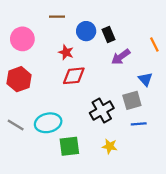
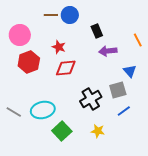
blue circle: (86, 31) -> (70, 15), moved
purple arrow: (121, 57) -> (108, 51), turned 30
red hexagon: (19, 79) -> (29, 62), moved
blue line: (139, 124) -> (124, 111), turned -32
green square: (69, 146) -> (62, 131), turned -36

